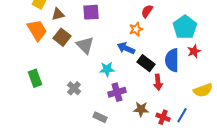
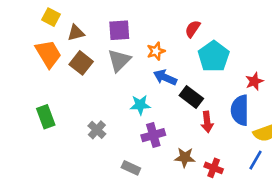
cyan pentagon: (185, 27) -> (214, 56), moved
orange star: (136, 29) -> (156, 51), moved
gray triangle: (85, 45) -> (119, 60), moved, turned 30
blue semicircle: (172, 60) -> (240, 110), moved
blue line: (182, 115) -> (256, 160), moved

